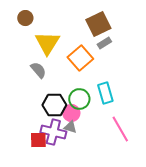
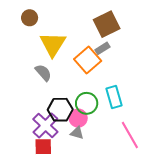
gray rectangle: (104, 43) -> (102, 48), moved
purple cross: (53, 132) -> (45, 125), moved, turned 30

